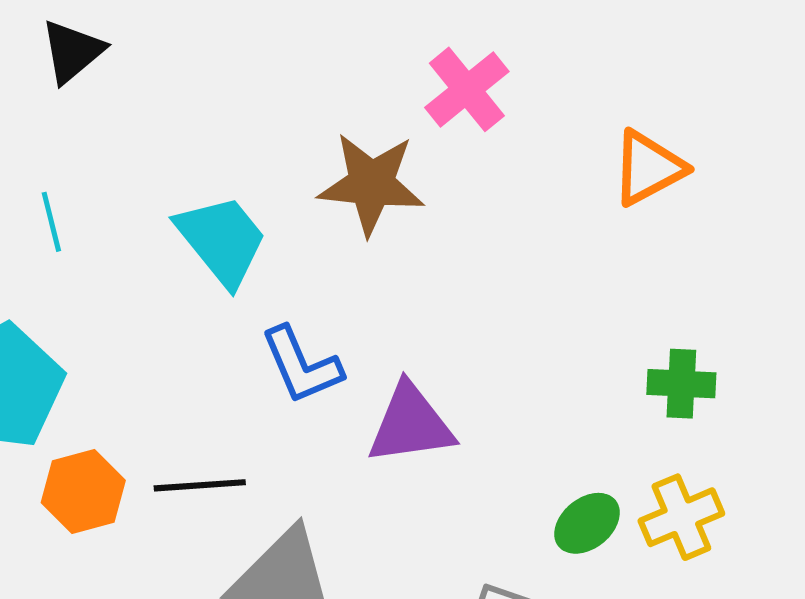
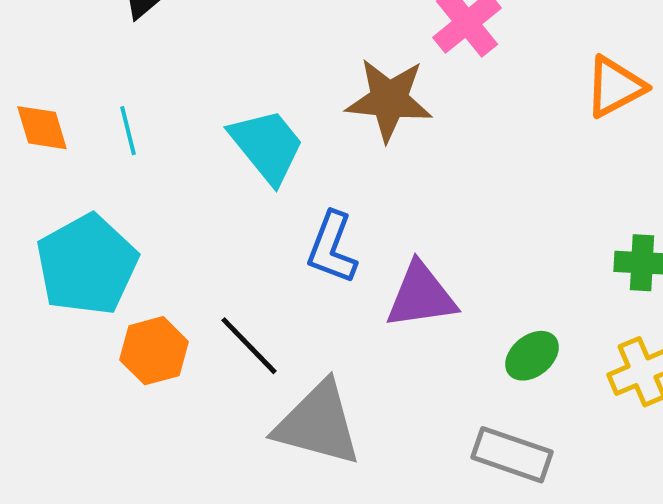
blue L-shape: (301, 365) -> (332, 248), turned 44
black line: (200, 485) -> (249, 346), turned 50
green ellipse: (587, 523) -> (532, 356), moved

